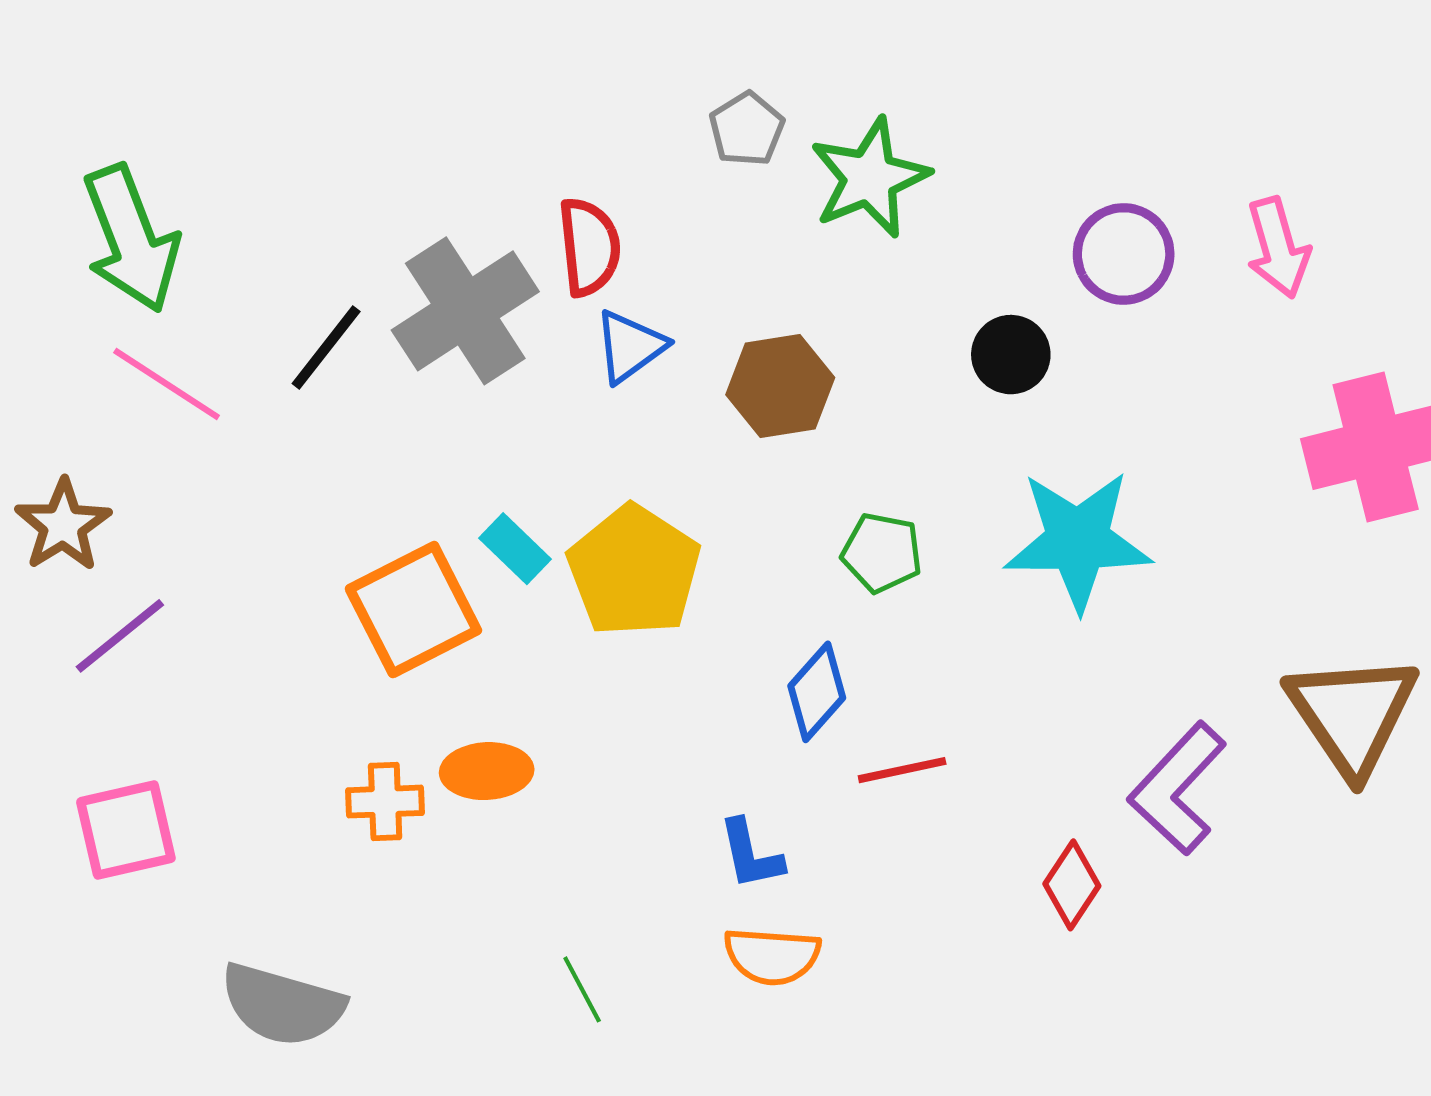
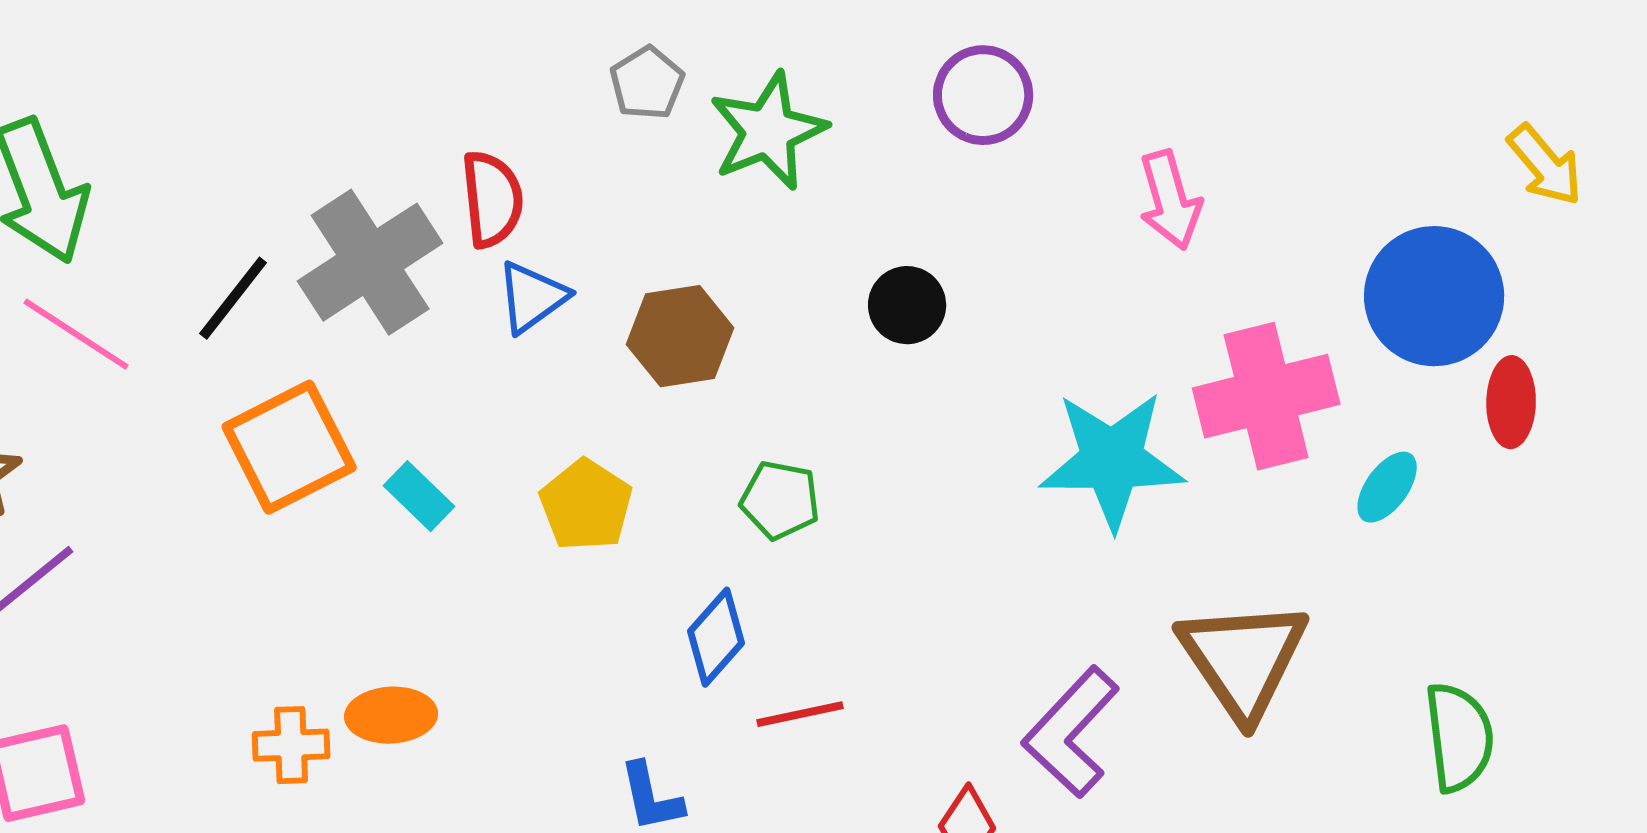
purple circle: (1124, 254) -> (983, 95), moved
cyan star: (1078, 540) -> (1112, 460), moved
yellow pentagon: (634, 571) -> (586, 505), moved, size x0.7
orange square: (413, 610) -> (289, 447), moved

